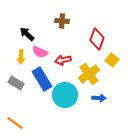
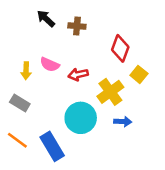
black arrow: (27, 34) -> (46, 19), moved
blue rectangle: (42, 79) -> (52, 146), moved
orange line: (15, 123) -> (17, 140), moved

